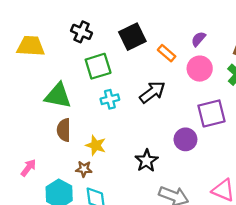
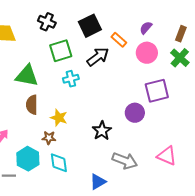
black arrow: (152, 92) -> (98, 57), moved

